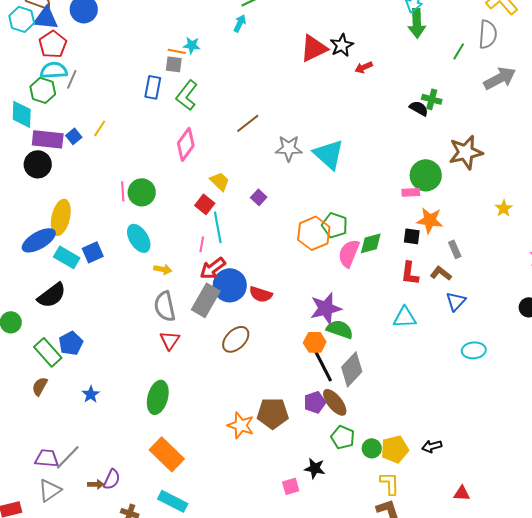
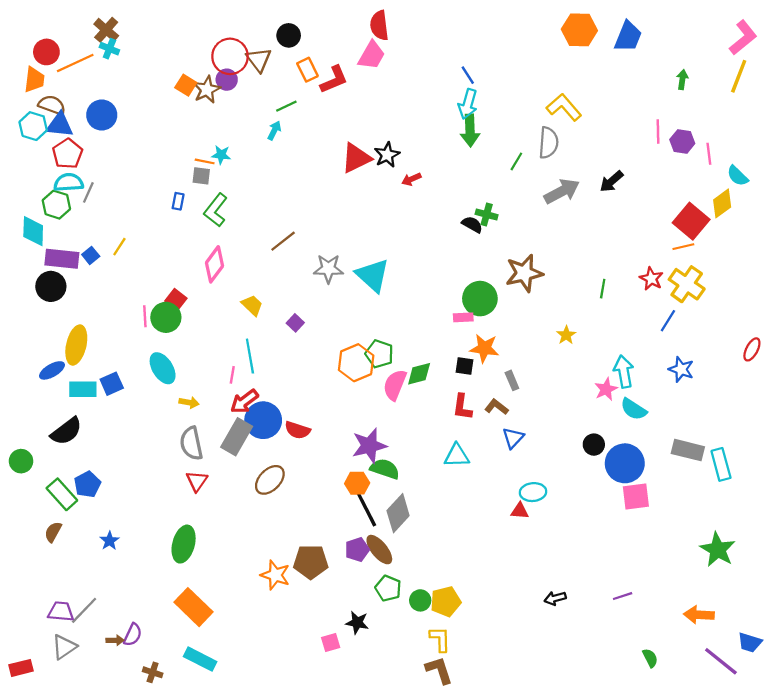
blue rectangle: (153, 87) -> (178, 201), size x0.7
red square: (205, 204) -> (176, 300), moved
blue ellipse: (39, 240) -> (52, 370), size x0.7
cyan rectangle: (67, 257) -> (83, 389), turned -30
black arrow: (432, 446) -> (555, 598), moved
red triangle: (462, 493) -> (520, 511), moved

